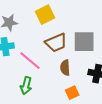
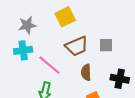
gray square: (84, 42) -> (106, 45), size x0.6

